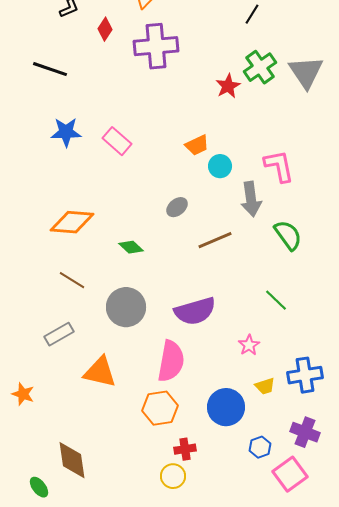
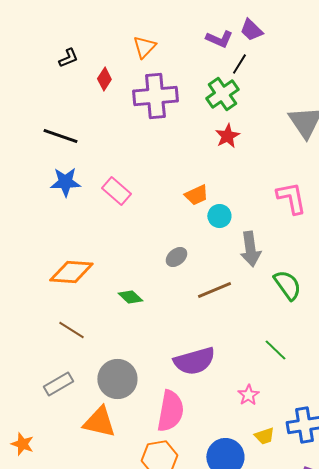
black line: (252, 14) -> (239, 64), moved
green cross: (260, 67) -> (222, 94), moved
black line: (50, 69) -> (60, 136), moved
pink L-shape: (279, 166) -> (291, 198), moved
gray circle: (126, 307) -> (117, 379), moved

